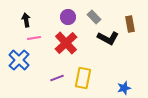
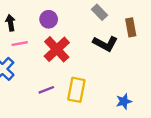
purple circle: (68, 17) -> (49, 19), moved
gray rectangle: (94, 17) -> (100, 12), moved

